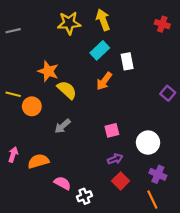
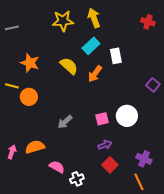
orange star: (48, 71) -> (30, 63), moved
yellow semicircle: (67, 90) -> (69, 66), moved
gray arrow: (62, 126) -> (65, 122), moved
white circle: (148, 143) -> (127, 116), moved
pink arrow: (13, 155) -> (12, 152), moved

